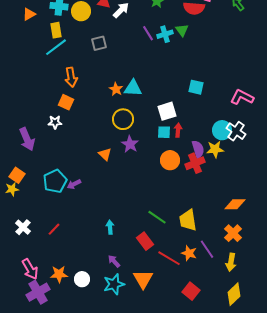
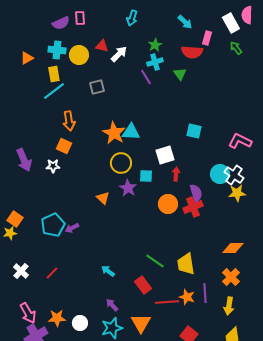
cyan cross: (165, 34) -> (155, 62), moved
orange star: (116, 89) -> (114, 133), size x1.6
cyan square: (164, 132) -> (146, 176), moved
purple arrow: (27, 139) -> (24, 160), moved
yellow star: (215, 149) -> (237, 193), moved
cyan arrow: (110, 227) -> (108, 271), turned -48
purple line: (207, 249) -> (205, 293), turned 30
red line: (169, 258) -> (167, 302), turned -35

